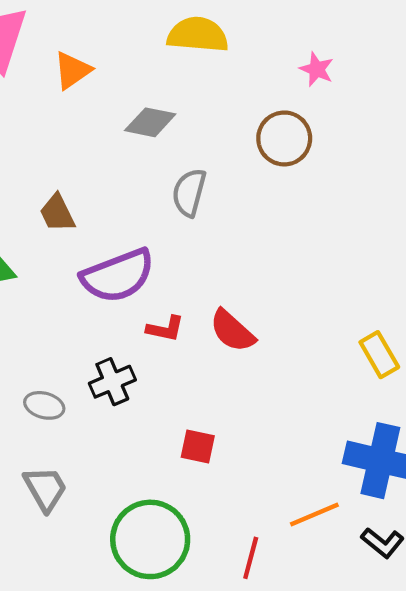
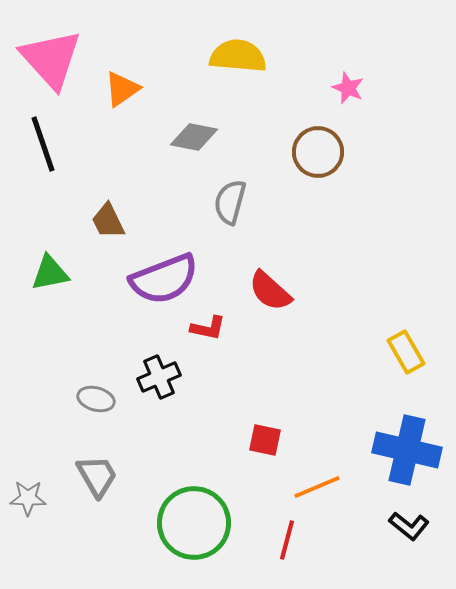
red semicircle: (232, 331) -> (270, 291), moved
red square: (198, 446) -> (265, 440), moved
orange line: (314, 515) -> (317, 487), moved

